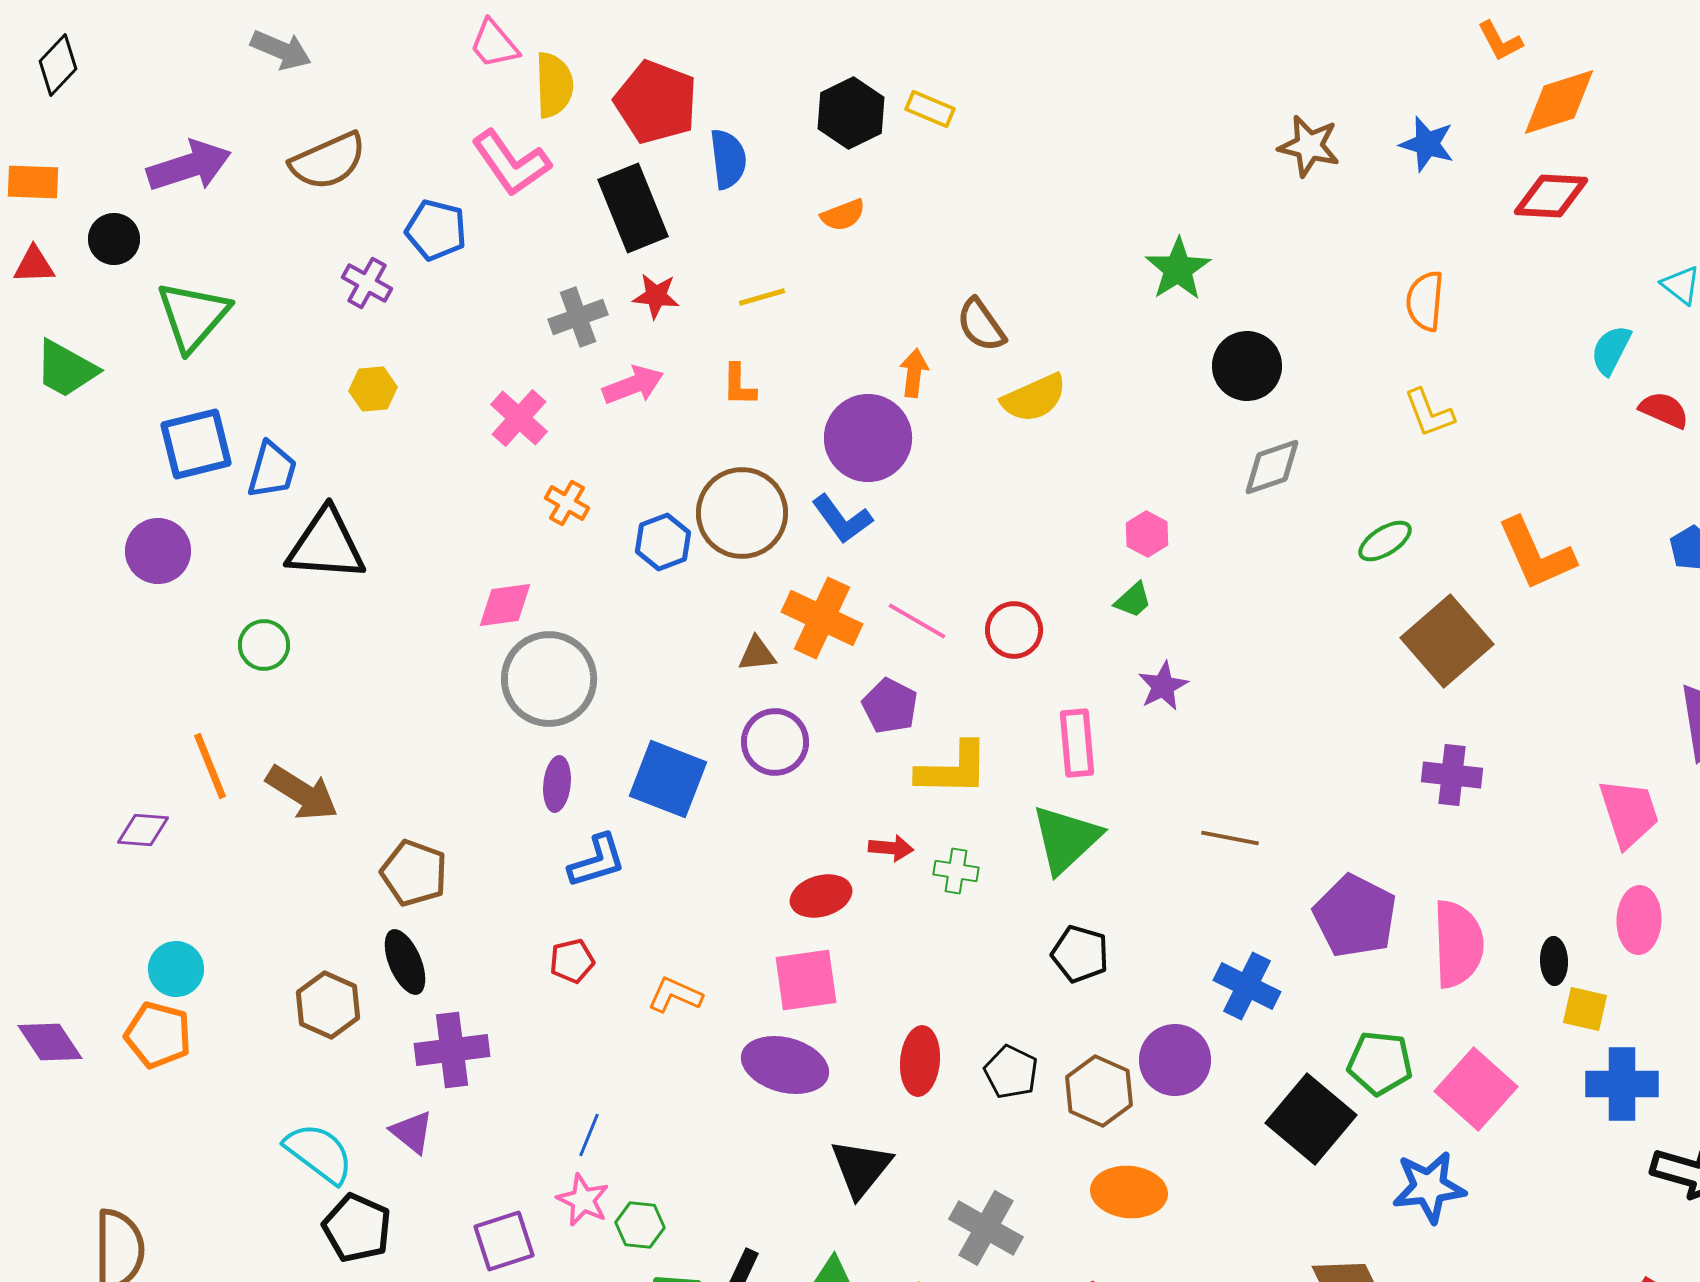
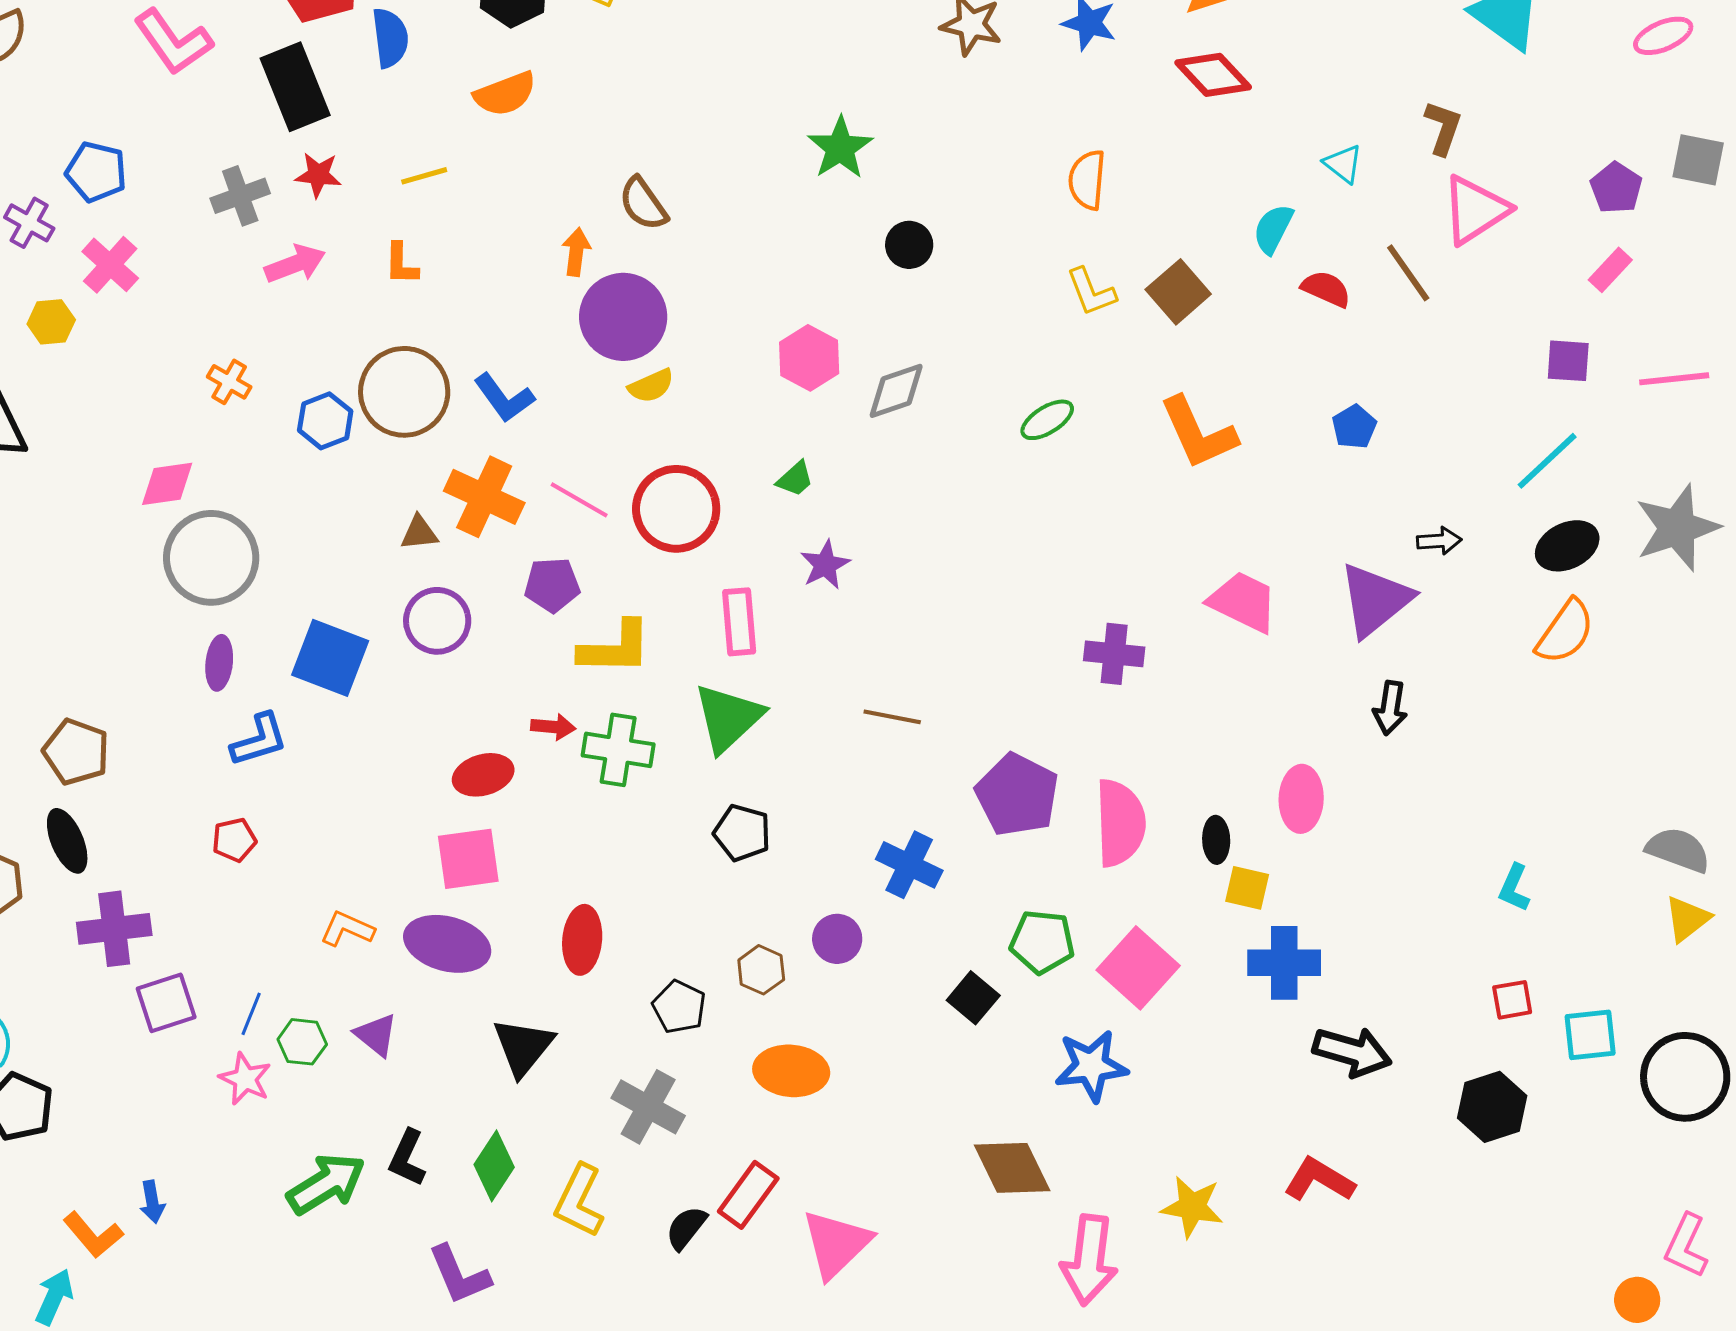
red diamond: (1551, 196) -> (1213, 75), turned 44
orange semicircle: (843, 215) -> (505, 94), size x1.4
blue pentagon: (436, 230) -> (96, 172), moved
purple cross: (367, 283) -> (29, 223), moved
black circle: (1247, 366) -> (909, 245), size x0.7
yellow hexagon: (373, 389) -> (51, 322), moved
yellow semicircle: (1034, 398) -> (651, 386), moved, size x0.7
pink cross: (519, 418) -> (110, 265), moved
purple circle: (868, 438) -> (623, 317), moved
gray diamond: (1272, 467) -> (896, 391), moved
pink hexagon: (1147, 534) -> (809, 358), moved, size x1.4
red circle: (1014, 630) -> (676, 509), size x1.5
brown square: (1447, 641) -> (1178, 292), moved, size x0.7
purple pentagon: (890, 706) -> (552, 585), turned -30
pink trapezoid: (1629, 813) -> (1243, 602), moved, turned -46
green cross: (956, 871) -> (618, 750), size x1.6
orange L-shape: (675, 995) -> (347, 929), moved
purple circle: (1175, 1060) -> (837, 939), size x0.7
black pentagon: (1011, 1072) -> (679, 1007), moved
brown hexagon: (1099, 1091) -> (761, 970), size x0.7
black square: (1311, 1119) -> (973, 998), size x0.6
purple triangle: (412, 1132) -> (376, 1035), moved
green hexagon: (640, 1225) -> (302, 1042), moved
purple square: (504, 1241) -> (166, 1003), moved

